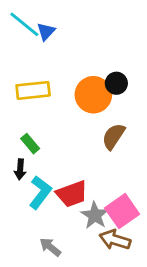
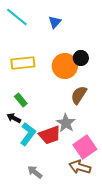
blue triangle: (46, 32) -> (55, 22), moved
black arrow: (20, 169) -> (14, 118), turned 112
gray star: (95, 215) -> (66, 123), moved

